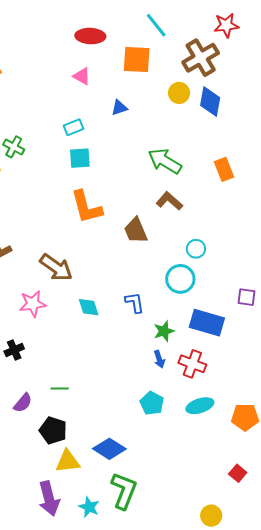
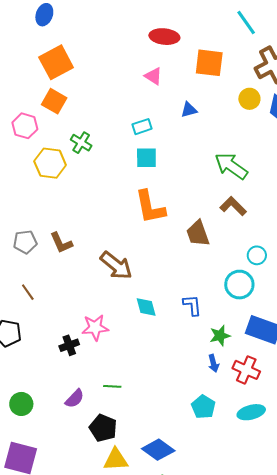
cyan line: (156, 25) -> (246, 23), moved
pink star: (33, 304) -> (95, 328), moved

